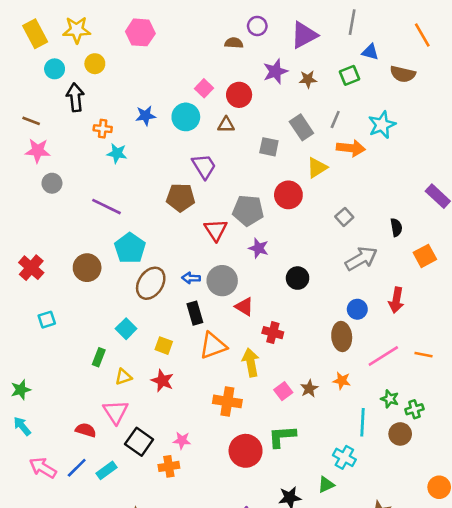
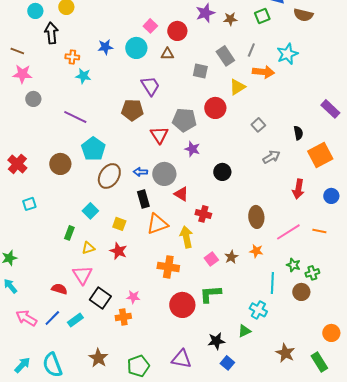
orange square: (425, 256) -> (320, 155), size x1.4
gray arrow: (361, 259) -> (271, 157), size x0.7
blue circle: (357, 309) -> (331, 196), moved

